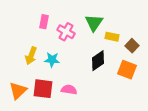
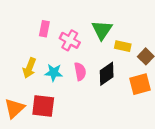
orange square: (127, 70) -> (140, 84), turned -36
pink semicircle: (69, 90) -> (80, 71), moved, turned 70

